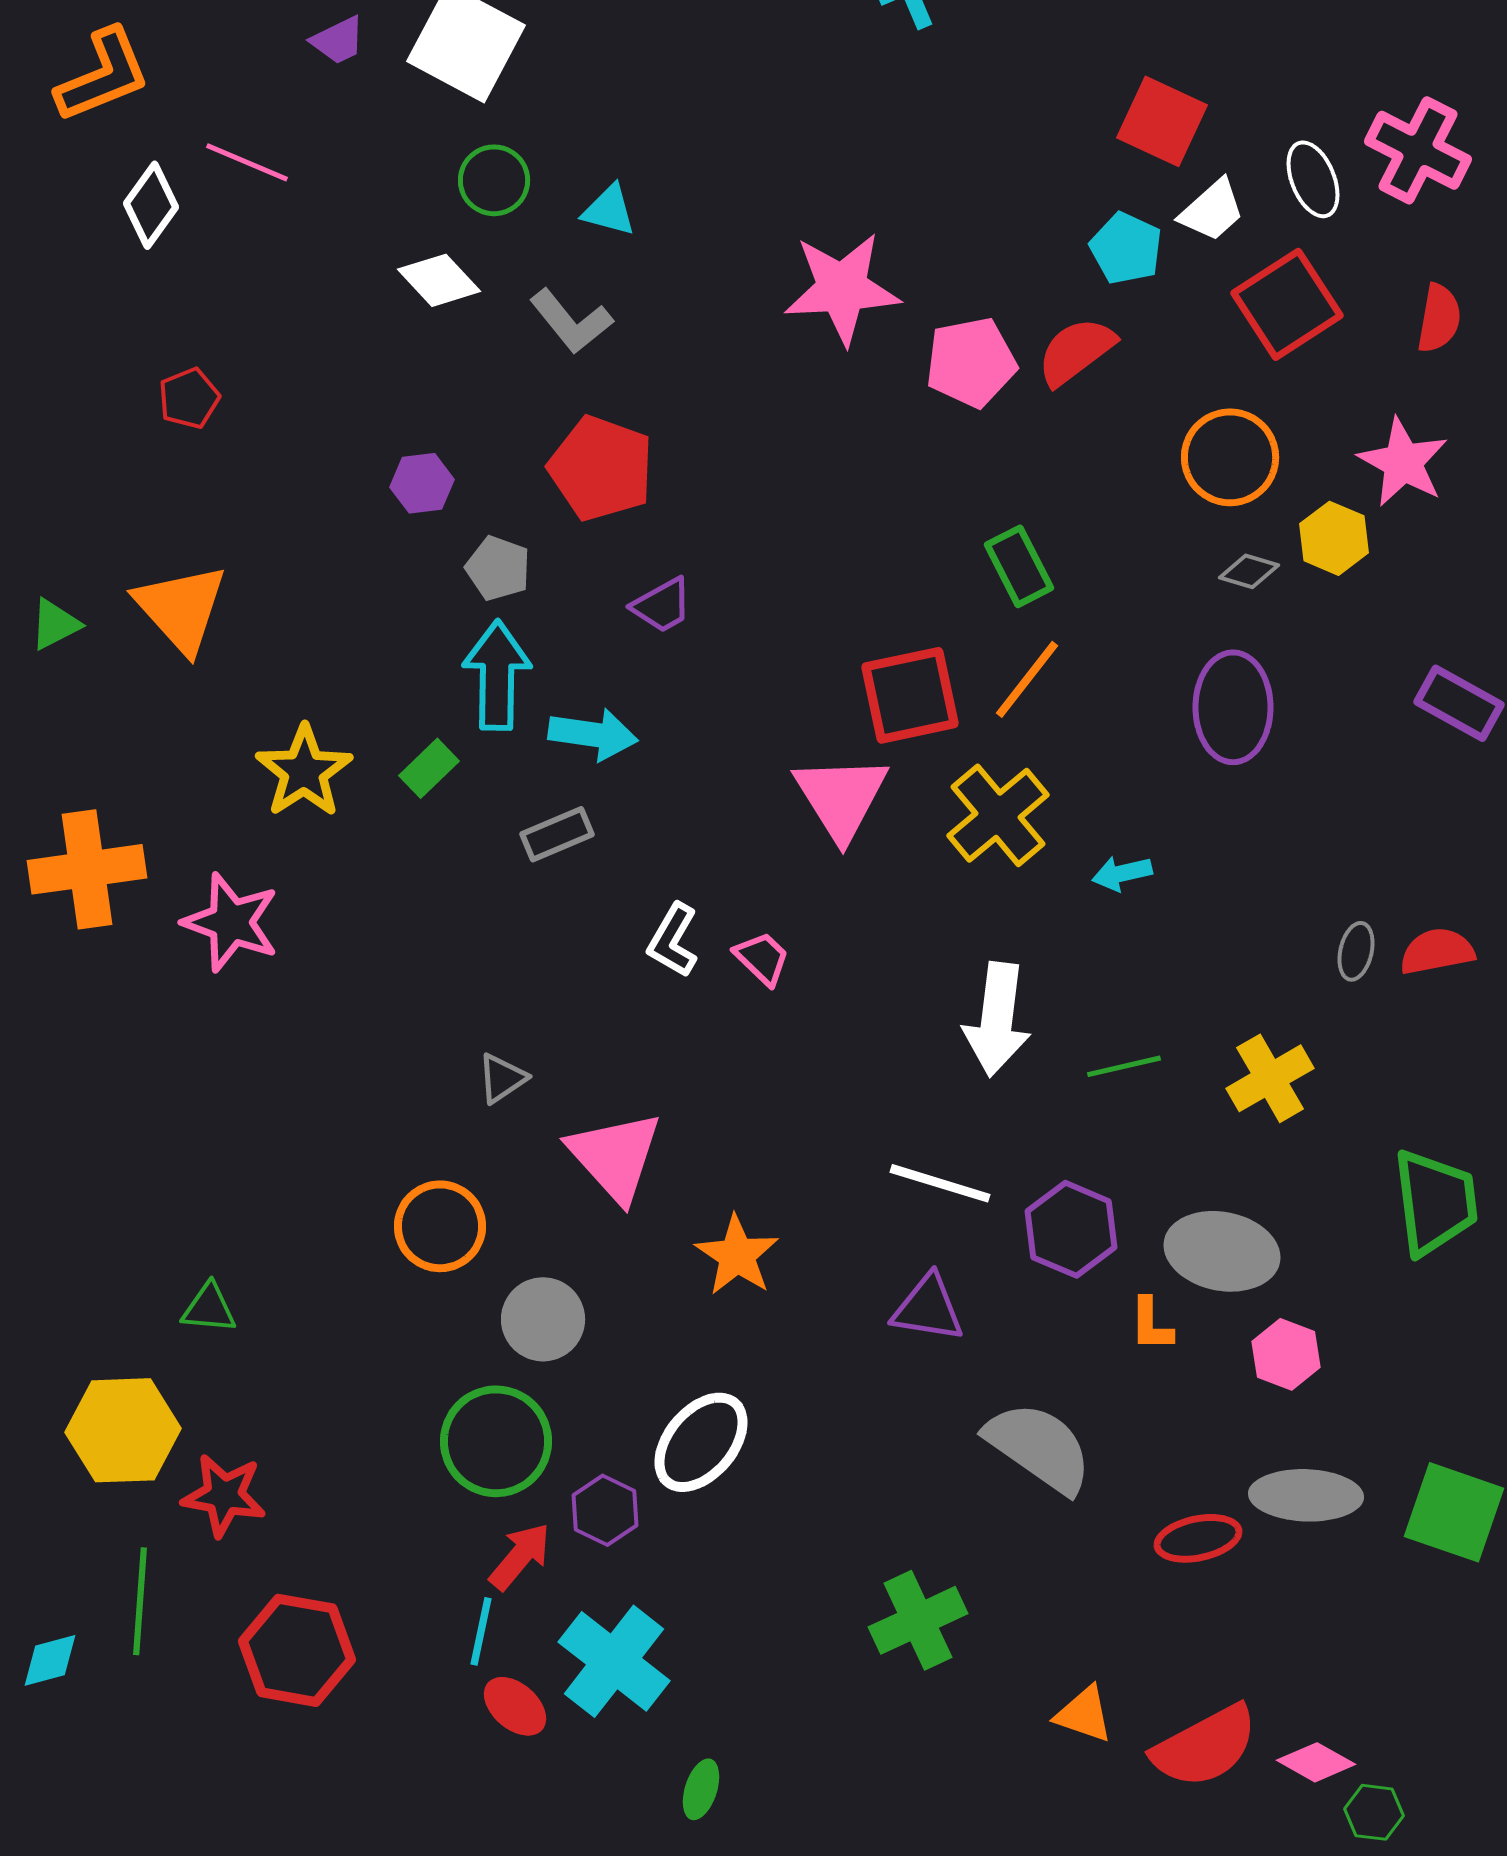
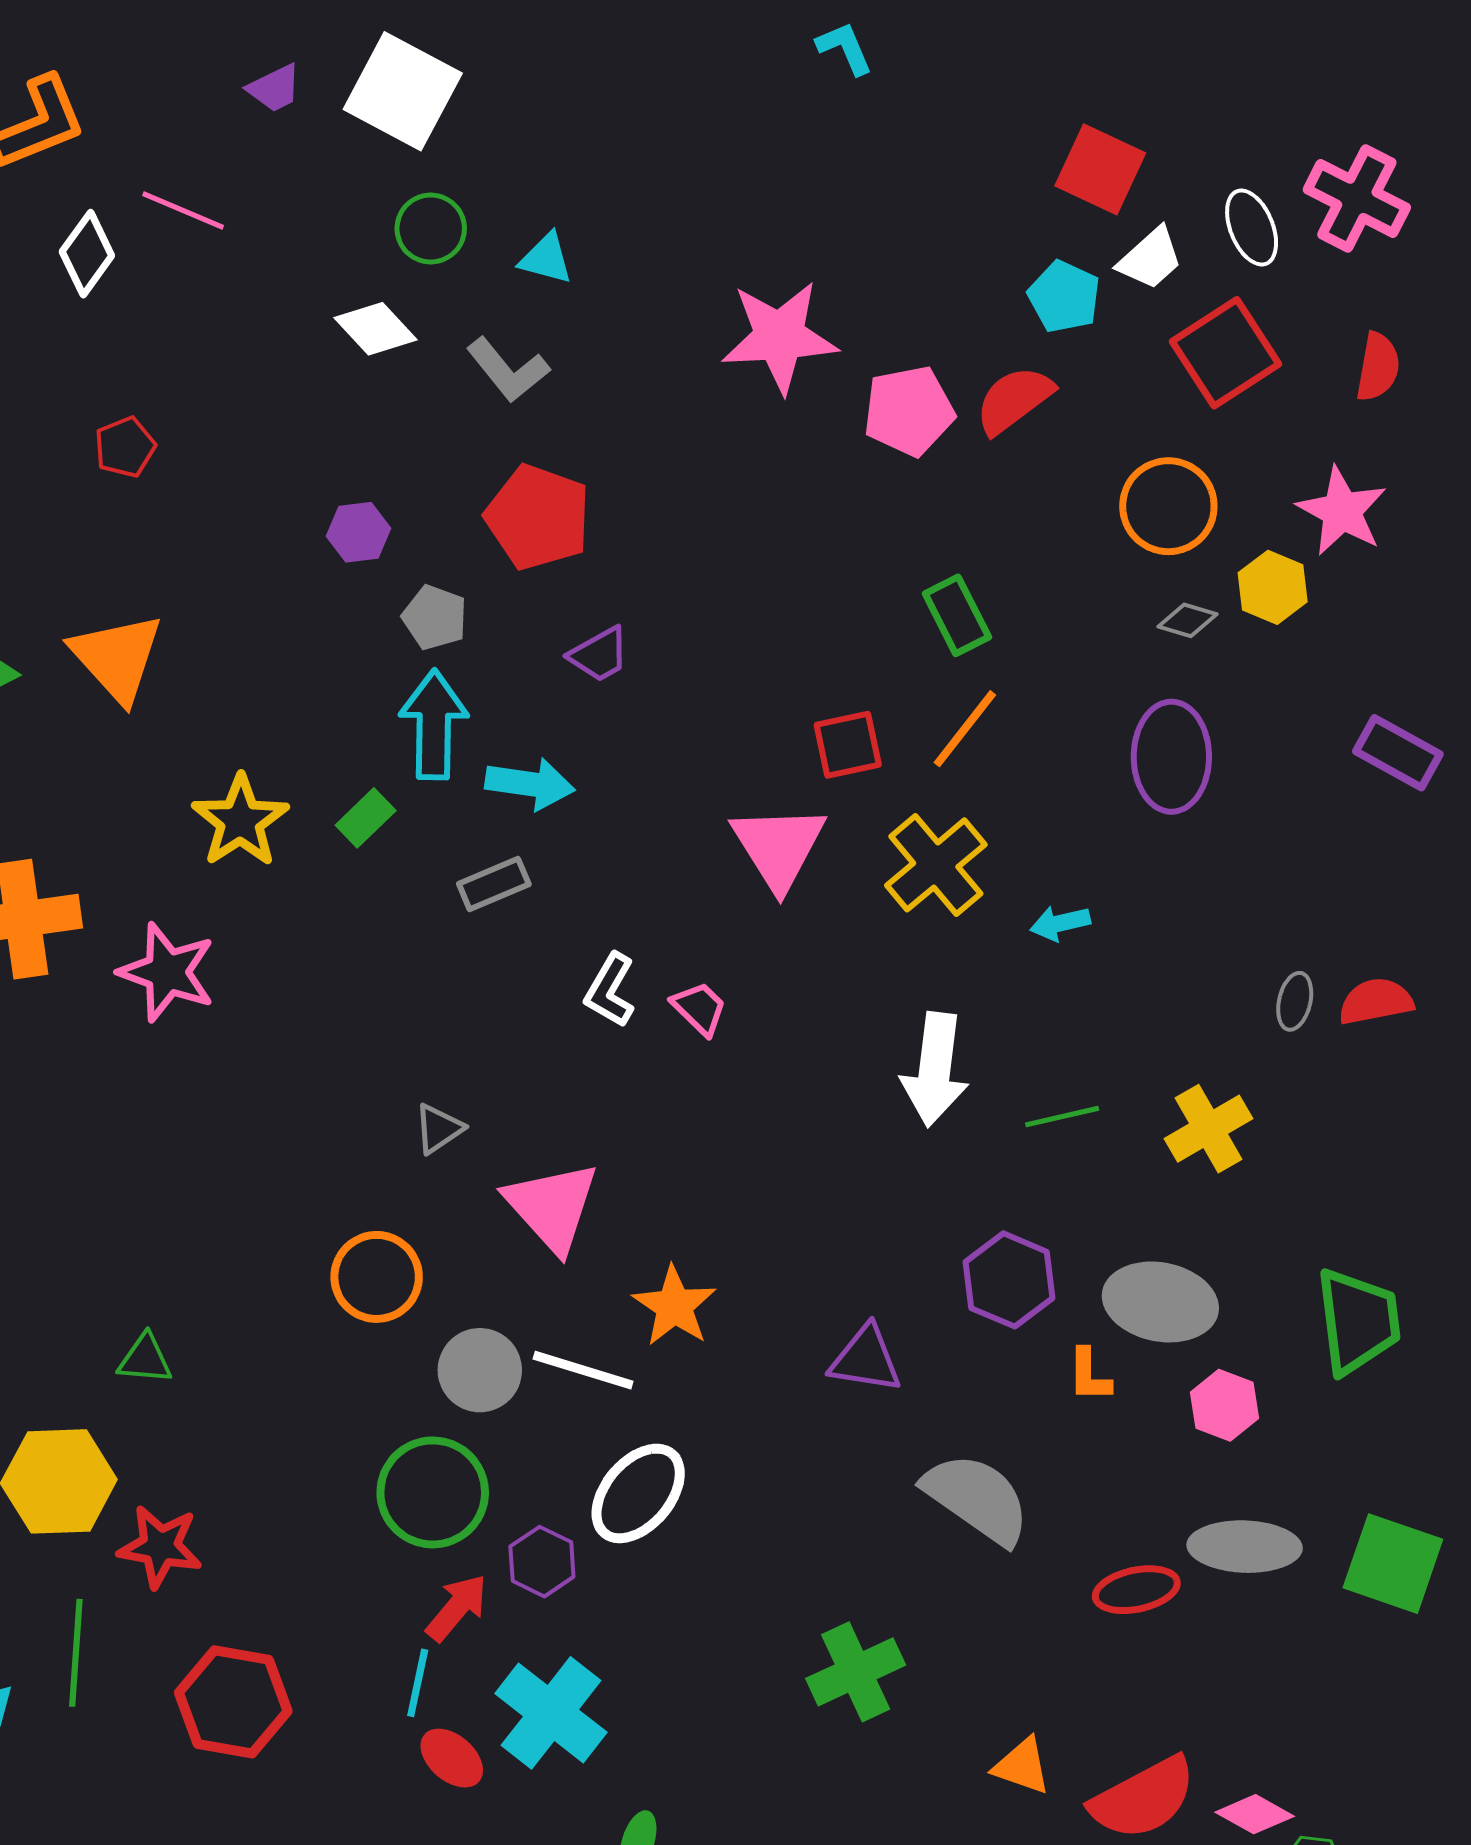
red square: (910, 695) -> (848, 745), size x0.7
white line: (940, 1183) -> (583, 1370), moved
green trapezoid: (1435, 1202) -> (1358, 1321), moved

